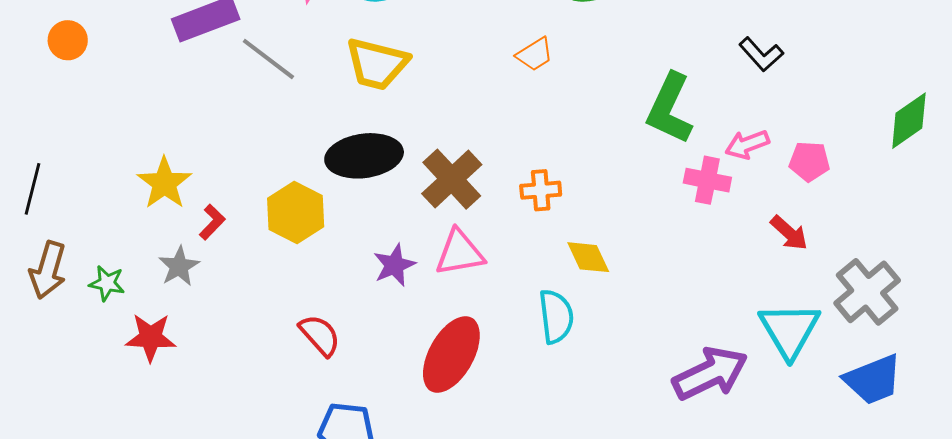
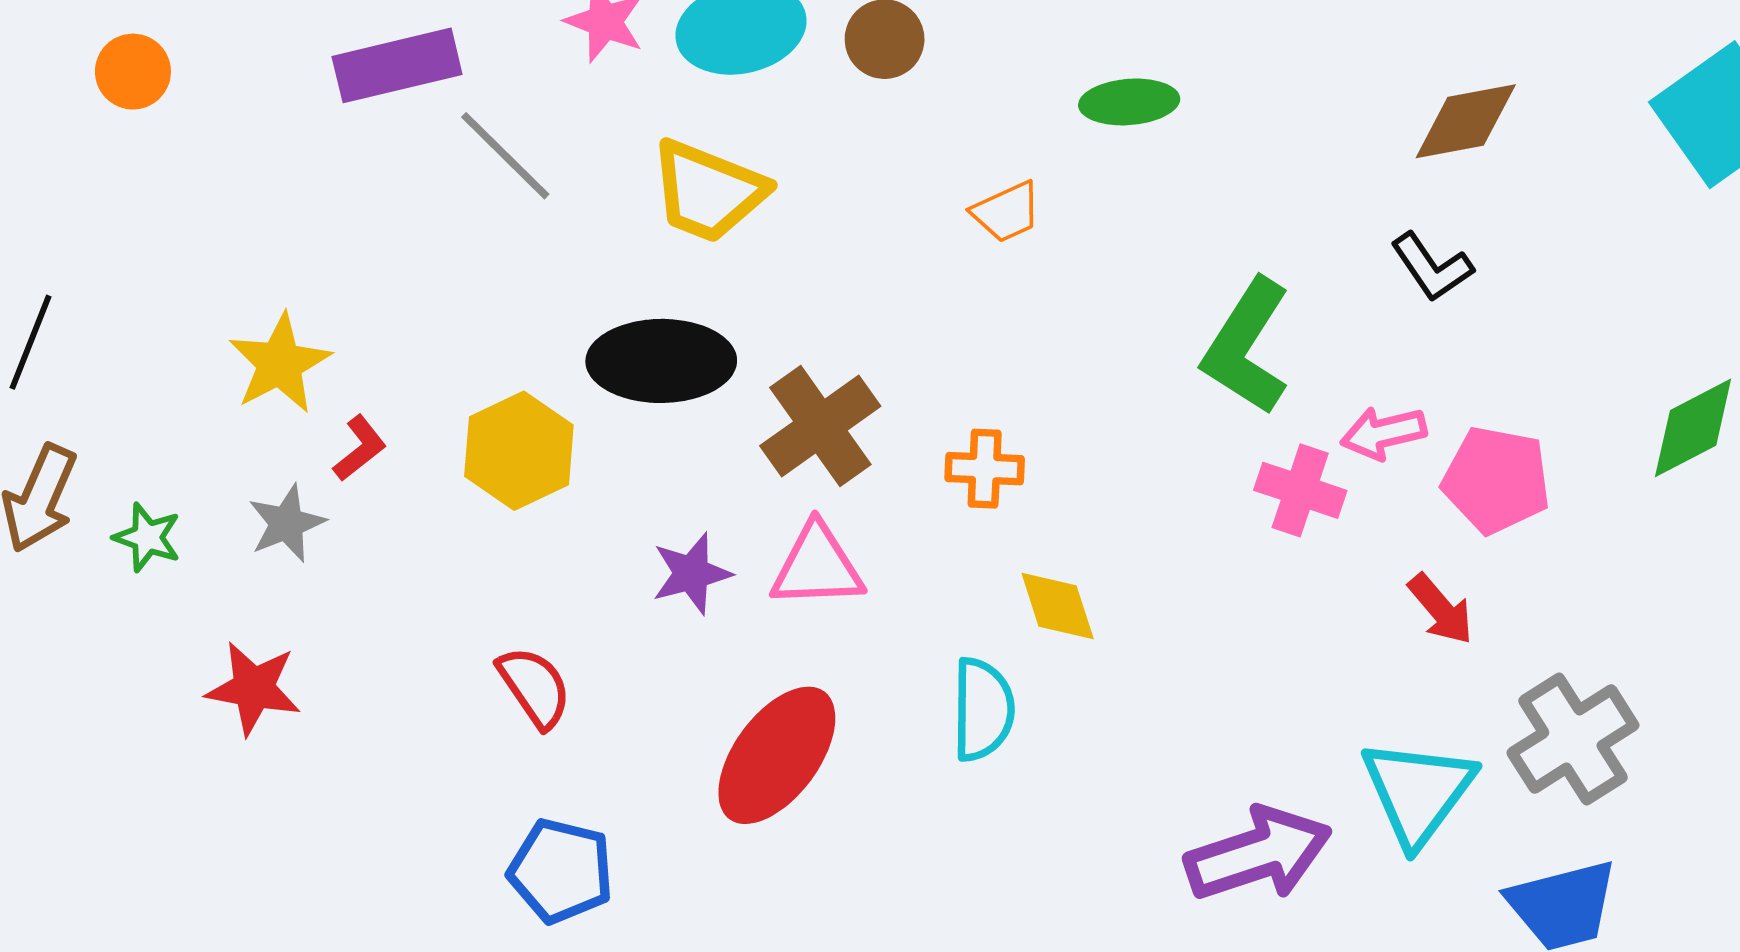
pink pentagon: (809, 161) -> (1496, 480), size x1.4
red star: (151, 337) -> (254, 688), moved

